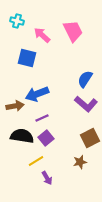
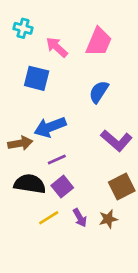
pink trapezoid: (73, 31) -> (99, 42), turned 50
blue semicircle: (85, 79) -> (99, 92), moved
purple arrow: (47, 178) -> (80, 218), moved

